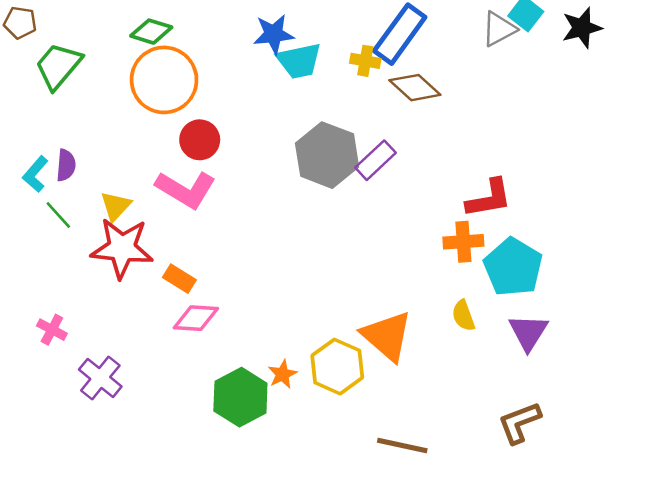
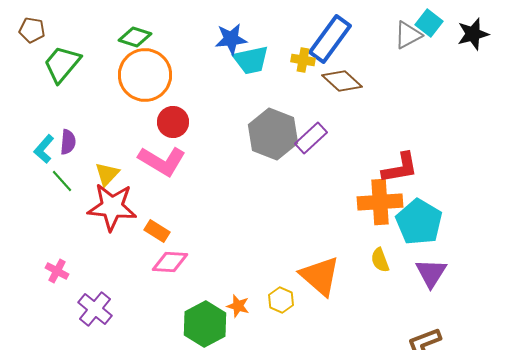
orange cross: (463, 242) -> (380, 202), size x1.4
yellow hexagon: (337, 367) -> (281, 300), size x0.6
orange star: (282, 374) -> (238, 306), turned -30

